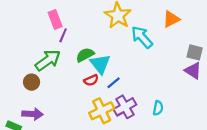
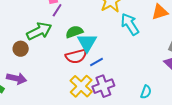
red semicircle: (91, 80) -> (76, 56), size x1.5
cyan semicircle: (158, 108) -> (146, 92), moved
yellow cross: (102, 111) -> (81, 86), turned -30

